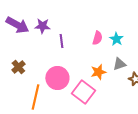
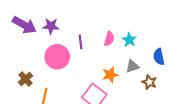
purple line: (61, 41) -> (81, 42), moved
brown cross: (18, 67) -> (25, 79), moved
pink circle: (57, 78) -> (57, 57), moved

